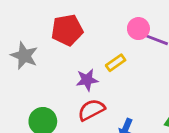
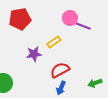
red semicircle: (91, 110) -> (60, 70), moved

